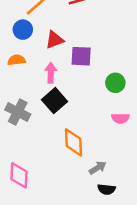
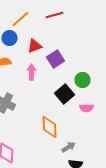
purple square: (81, 56) -> (56, 59), turned -36
black square: (55, 101) -> (64, 94), moved

